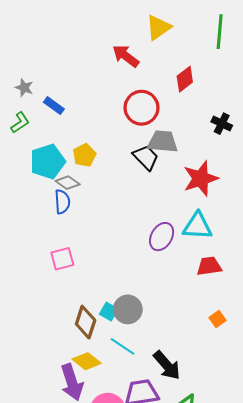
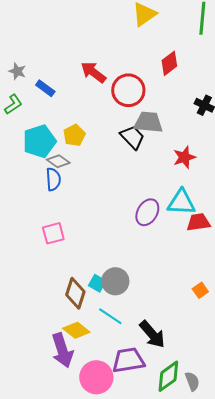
red arrow: (126, 56) -> (93, 72), moved
red star: (201, 178) -> (184, 157), size x0.7
red trapezoid: (209, 266) -> (198, 222), moved

